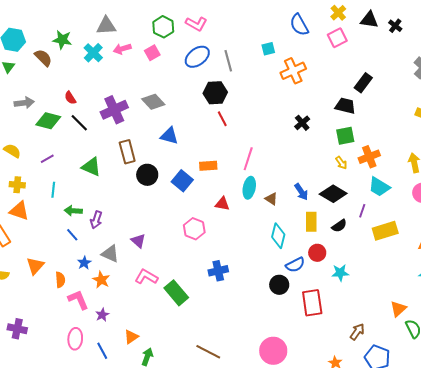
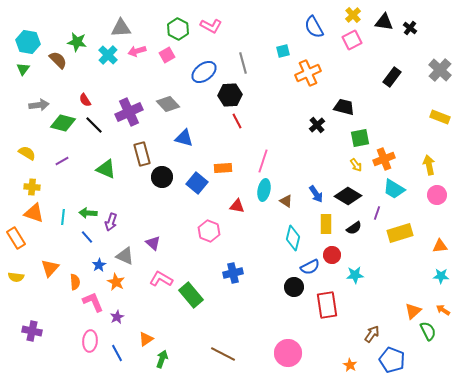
blue ellipse: (197, 57) -> (204, 72), moved
black rectangle: (363, 83) -> (392, 77), moved
black trapezoid: (345, 106) -> (344, 107), moved
cyan line: (53, 190) -> (63, 217), moved

